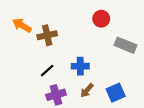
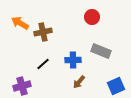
gray rectangle: (125, 45) -> (101, 51), moved
blue square: (116, 93) -> (116, 86), moved
purple cross: (56, 95) -> (22, 86), moved

